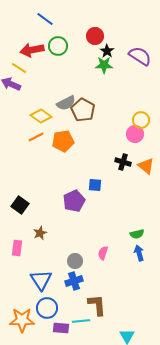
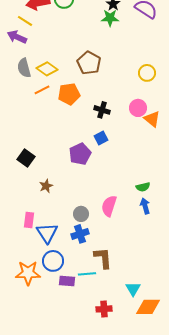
gray semicircle: (66, 103) -> (24, 68), moved, turned 102
pink circle: (135, 134) -> (138, 108), moved
black cross: (123, 162) -> (102, 110), moved
blue square: (95, 185) -> (101, 138), turned -32
pink rectangle: (17, 248) -> (29, 220), moved
pink semicircle: (103, 253) -> (109, 206), size x1.5

